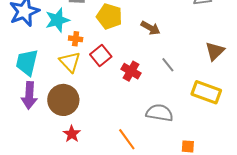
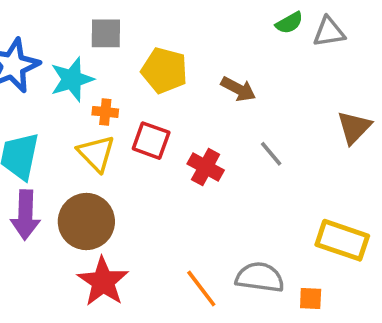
red square: (101, 55) -> (151, 141), turned -30
yellow rectangle: (206, 92) -> (342, 240), moved
gray semicircle: (159, 113) -> (260, 277), moved
red star: (72, 134) -> (103, 282), size x1.6

